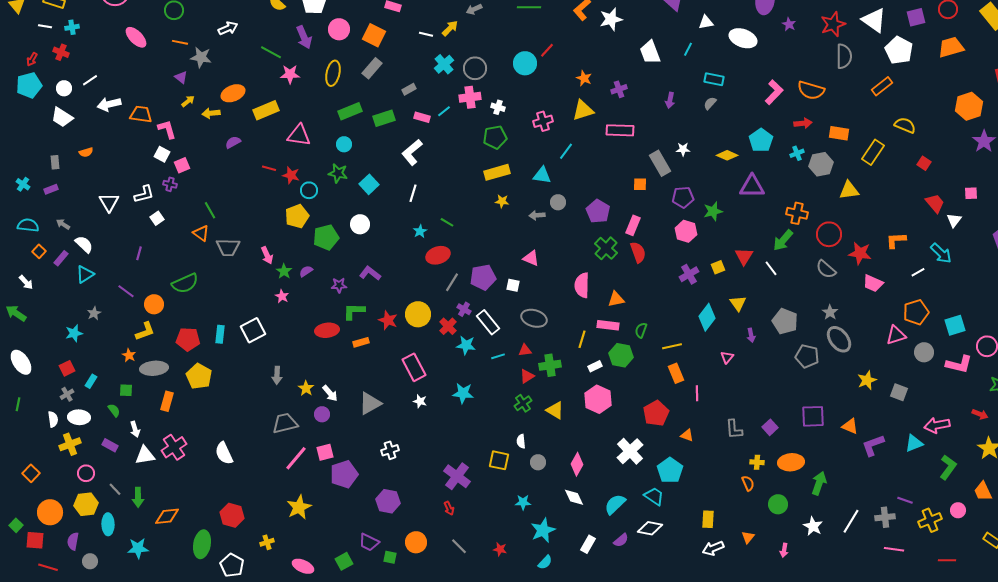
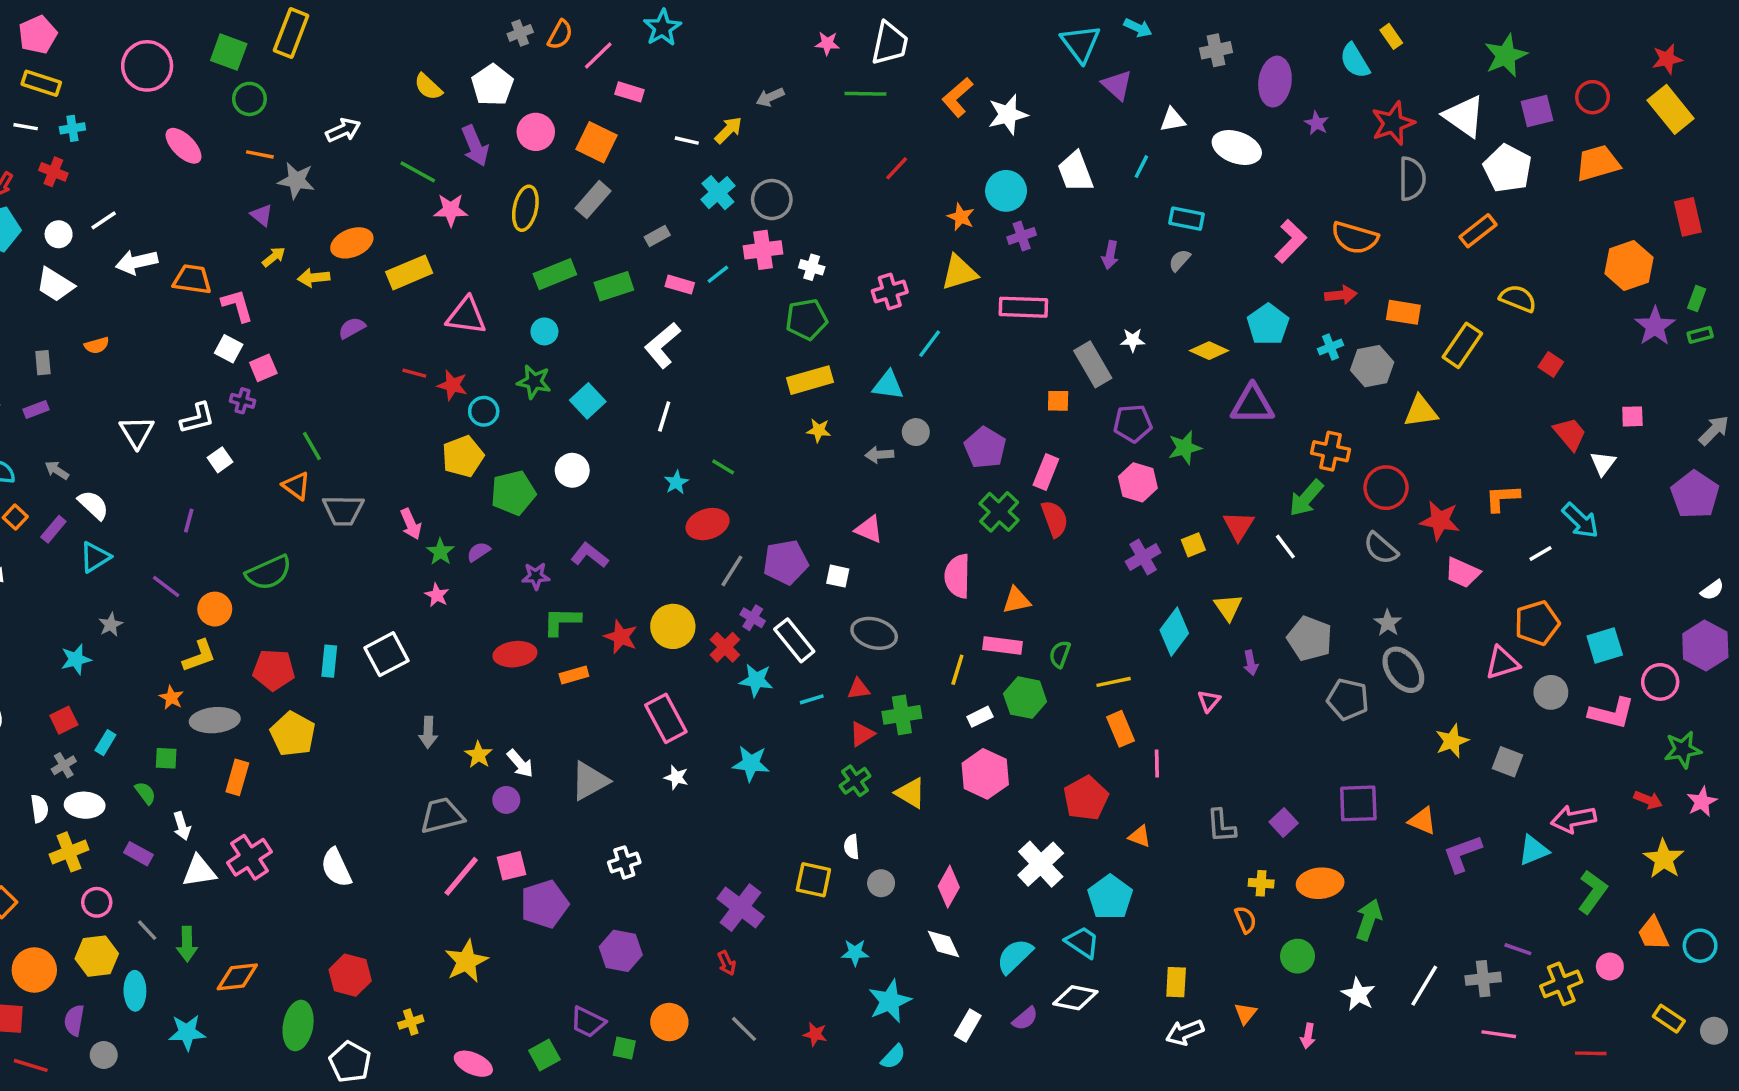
cyan circle: (525, 63) -> (1006, 191), moved

